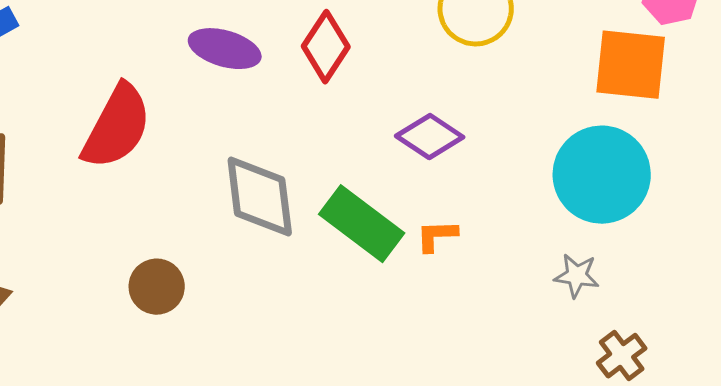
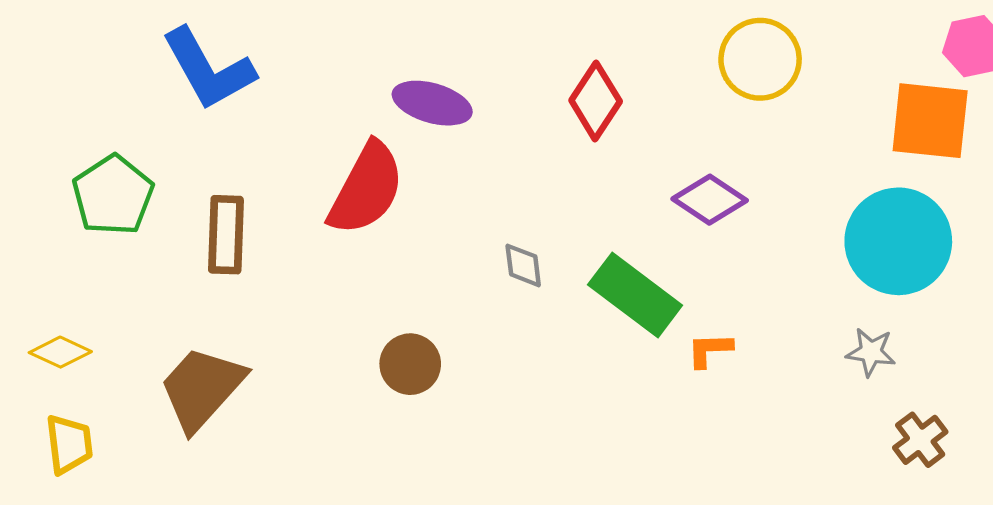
purple ellipse: (225, 49) -> (432, 103), moved
gray diamond: (260, 197) -> (523, 265), size x0.5
orange L-shape: (437, 236) -> (710, 350), moved

